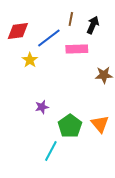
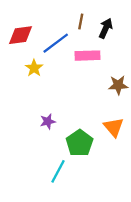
orange triangle: (100, 124) -> (114, 127), moved

